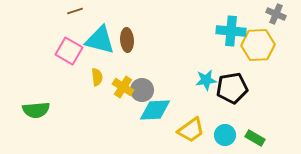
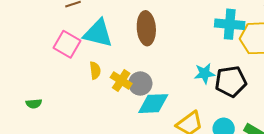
brown ellipse: (127, 40) -> (146, 28), moved, size x1.4
green semicircle: (36, 110) -> (34, 104), size x0.6

